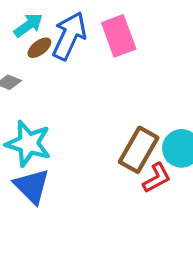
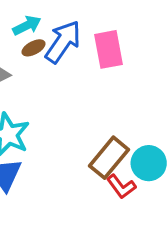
red L-shape: (157, 178) -> (121, 186), turned 72

